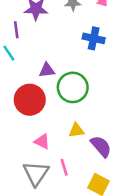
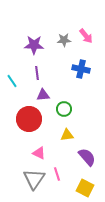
purple line: (16, 30) -> (37, 73), moved
green circle: (73, 87) -> (64, 109), size x0.6
yellow triangle: (76, 130) -> (67, 135), moved

